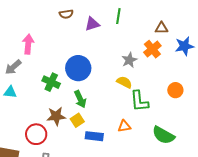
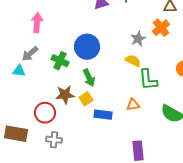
gray arrow: (13, 67) -> (30, 54), moved

